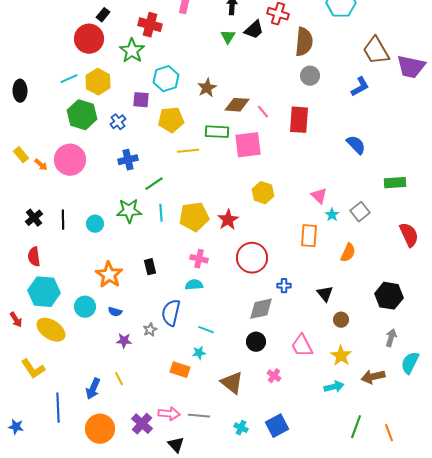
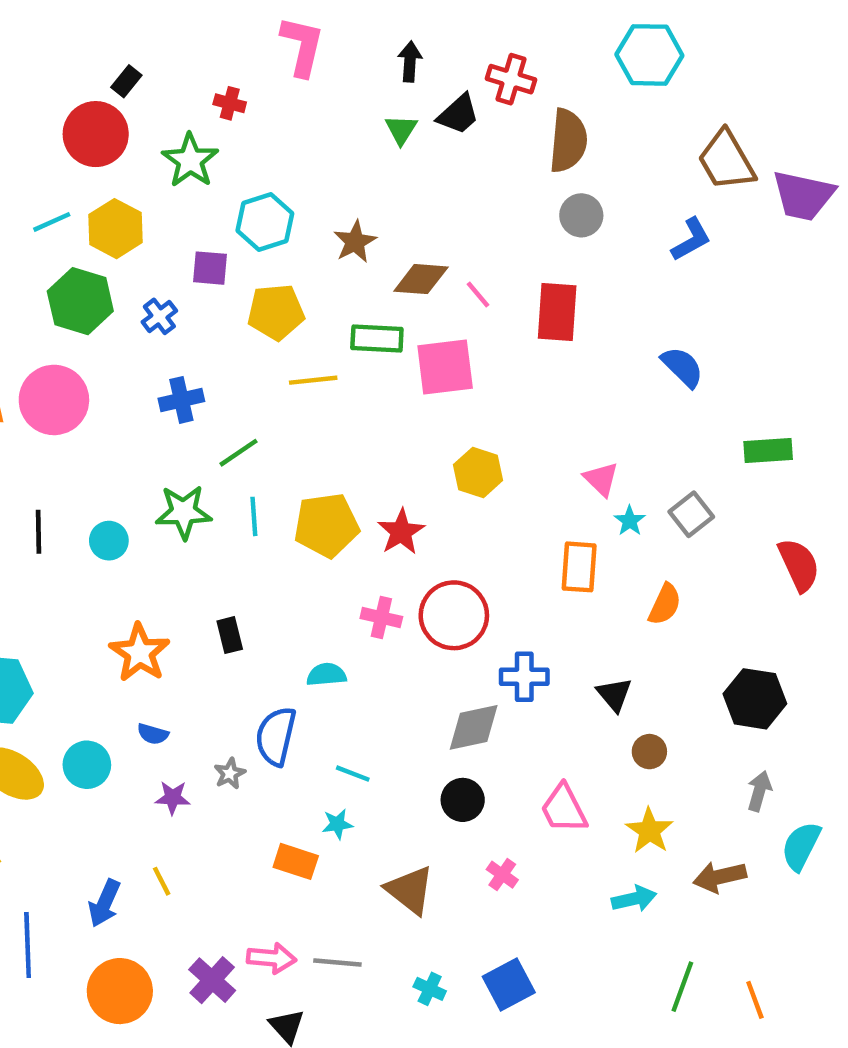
red cross: (150, 25) -> (230, 103), size x0.6
pink cross: (199, 259) -> (381, 618), moved
blue cross: (284, 286) -> (524, 677), size x1.5
cyan circle: (85, 307) -> (87, 765), moved

